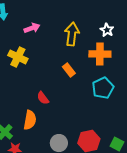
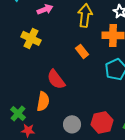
red semicircle: (43, 98) -> (56, 79), size x1.5

